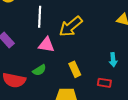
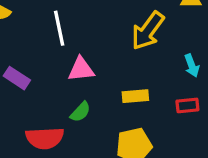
yellow arrow: (71, 26) -> (148, 31), moved
yellow rectangle: (75, 69) -> (135, 96), turned -56

